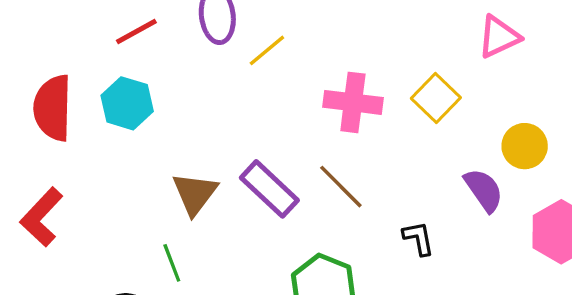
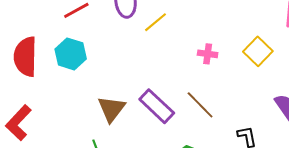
pink cross: (353, 102) -> (208, 54), size x0.6

